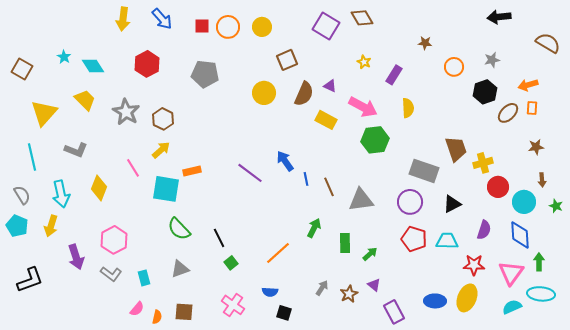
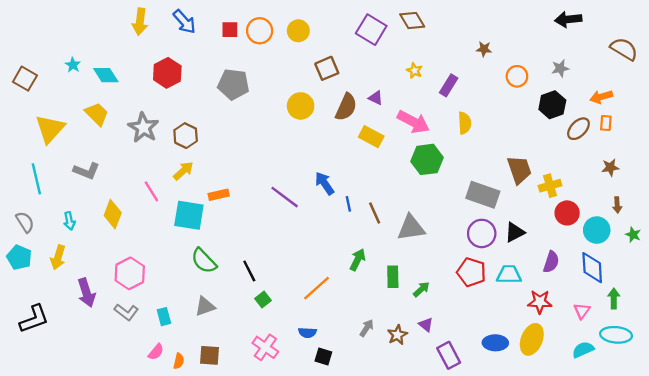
cyan arrow: (61, 194) -> (69, 221), size x0.6
purple circle: (410, 202) -> (482, 233), moved
pink triangle: (511, 273) -> (582, 311), size x0.6

